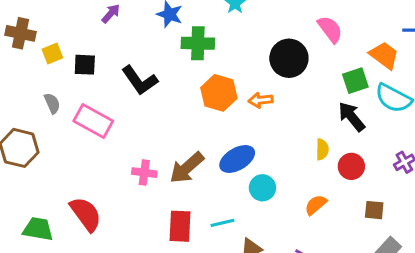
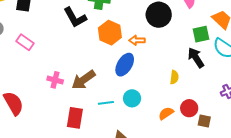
black L-shape: (140, 80) -> (75, 17), moved
pink rectangle: (93, 121) -> (25, 42), size x0.7
blue ellipse: (237, 159) -> (125, 65), moved, turned -35
red circle: (351, 166) -> (189, 108), moved
cyan line: (222, 223) -> (106, 103), moved

